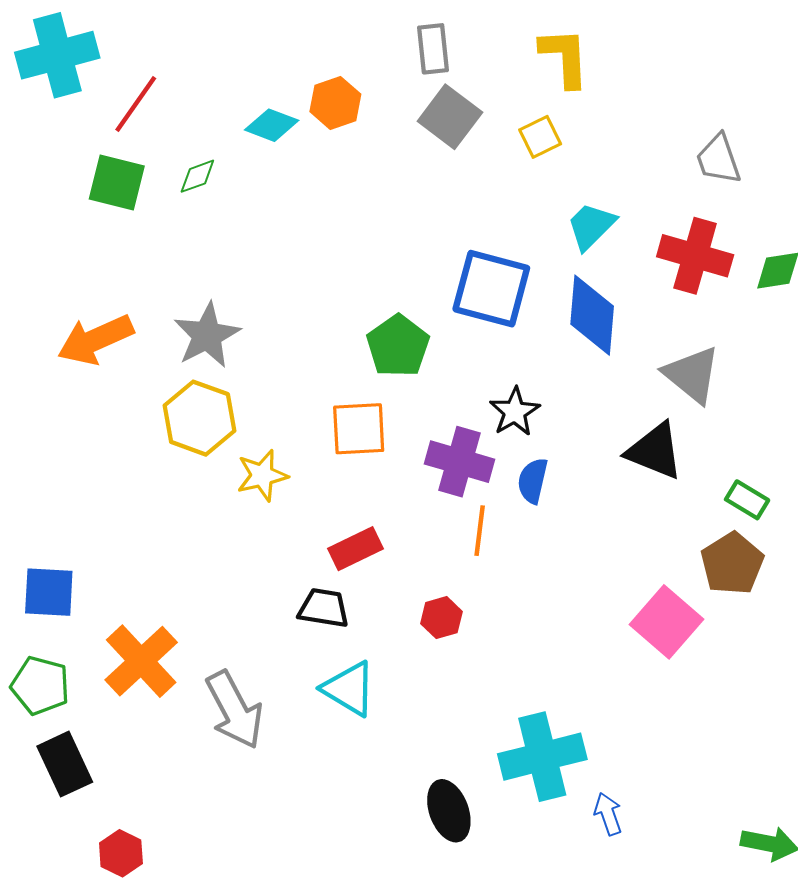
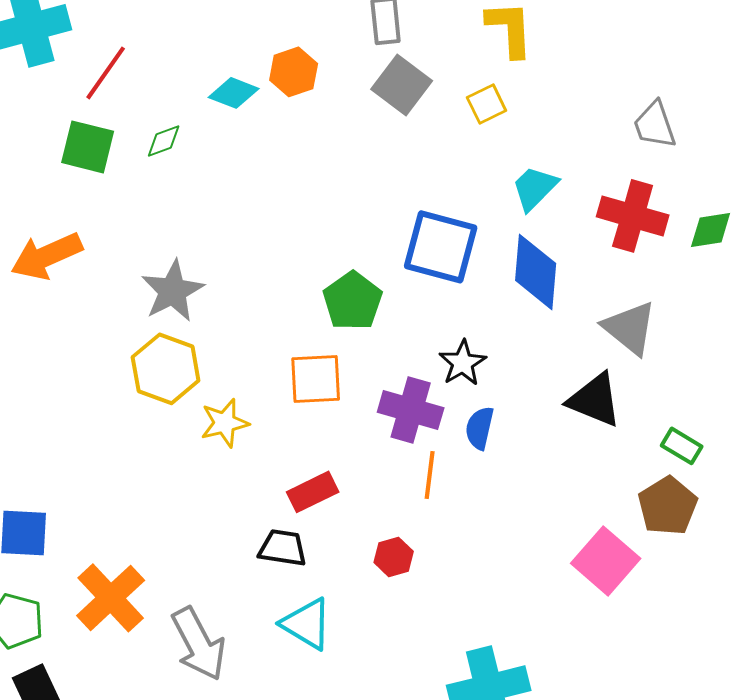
orange arrow: (96, 340) -> (47, 256), moved

